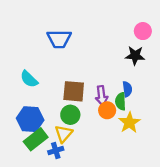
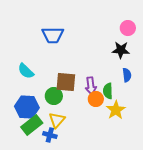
blue semicircle: (127, 89) -> (127, 75), moved
green circle: (70, 115) -> (54, 96), moved
blue cross: (56, 150) -> (50, 135), turned 32

